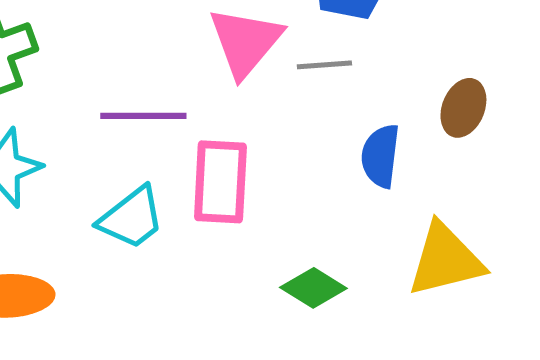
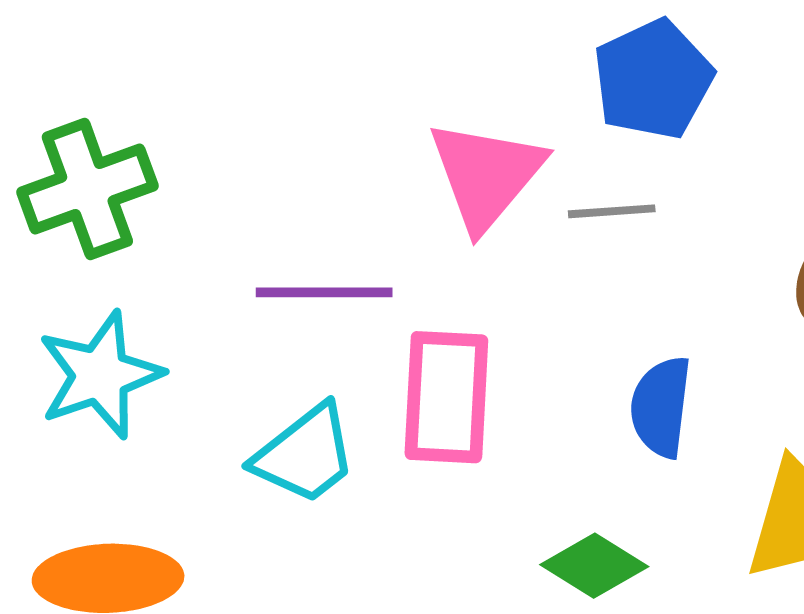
blue semicircle: (380, 156) -> (661, 407), moved

